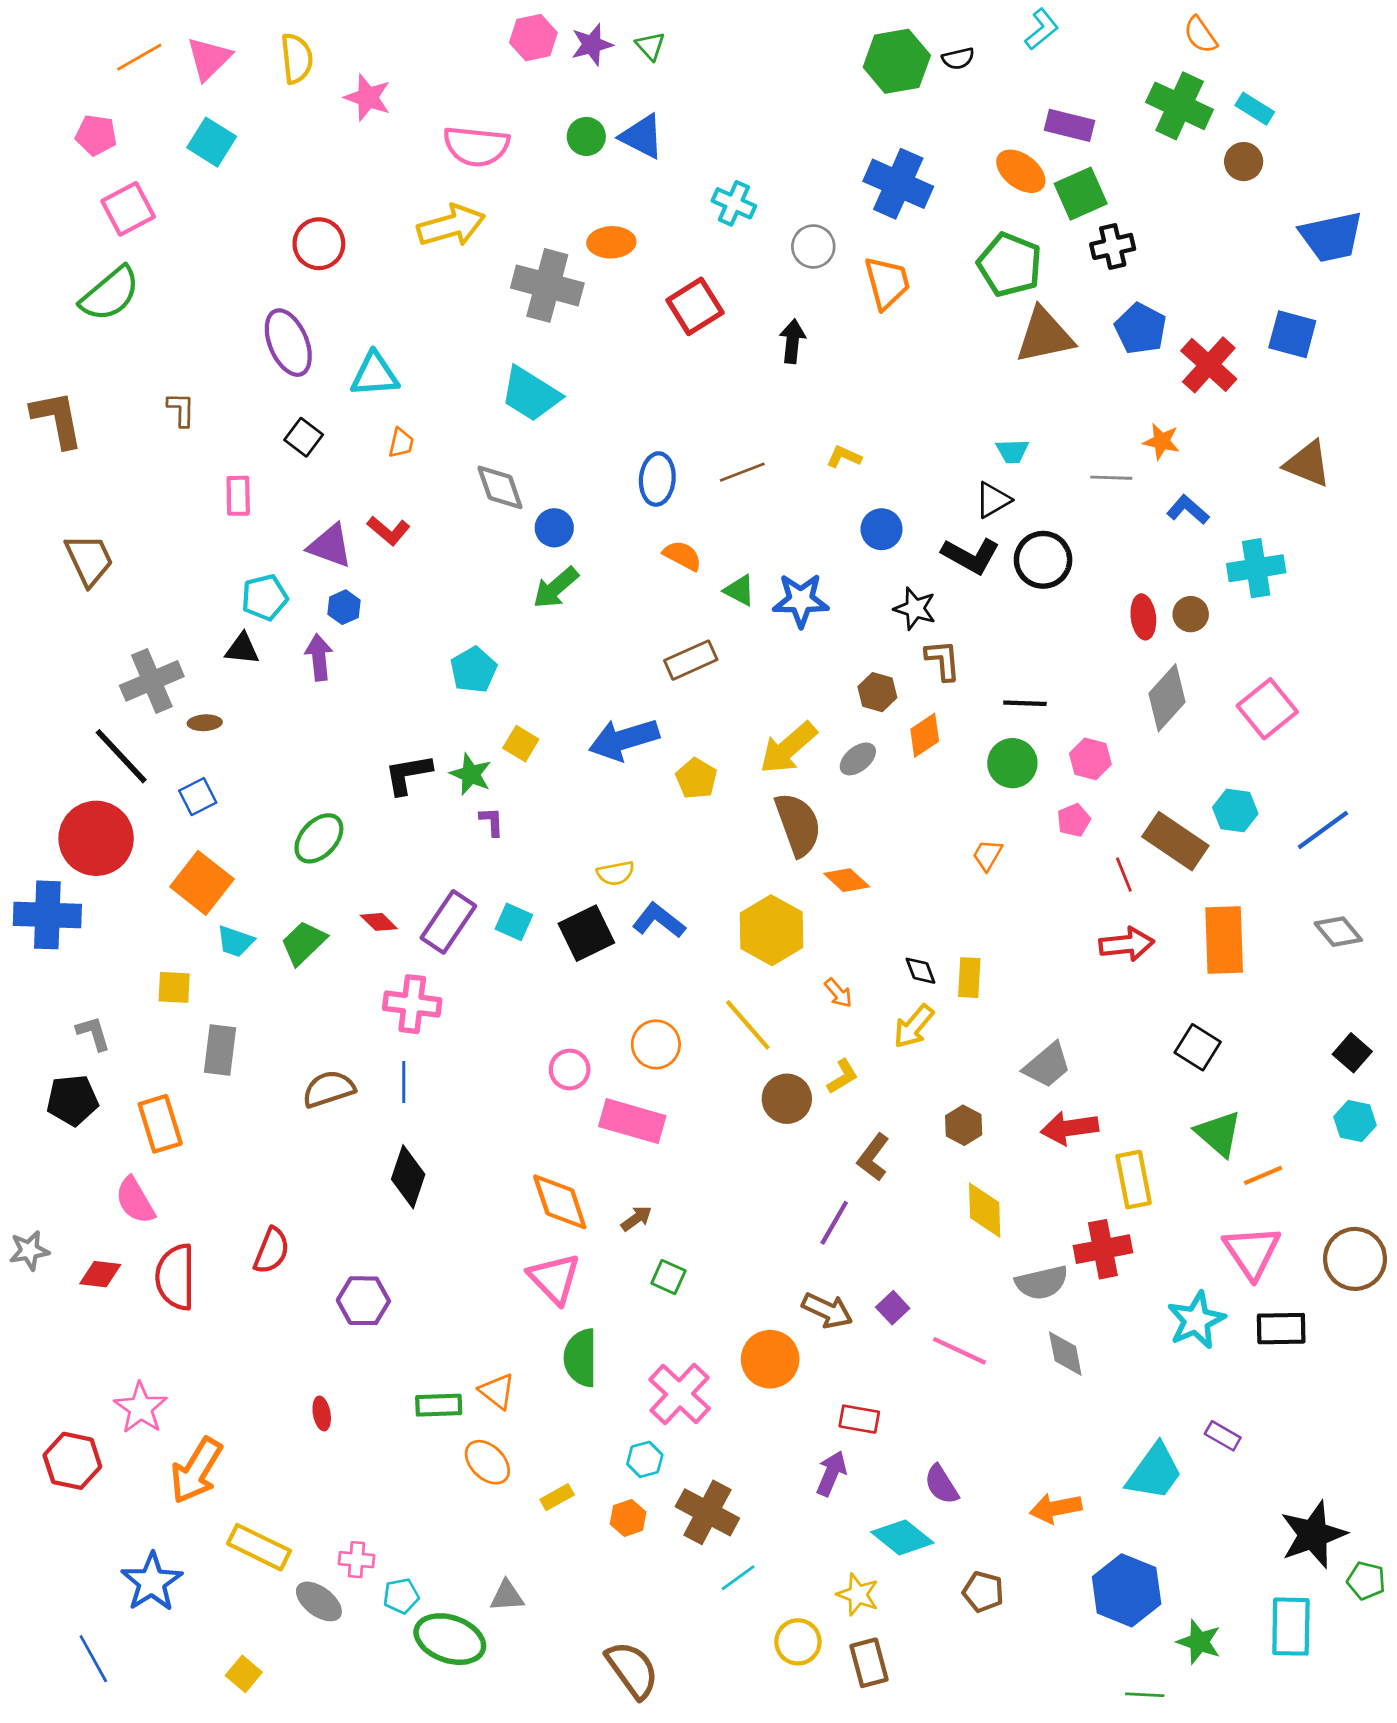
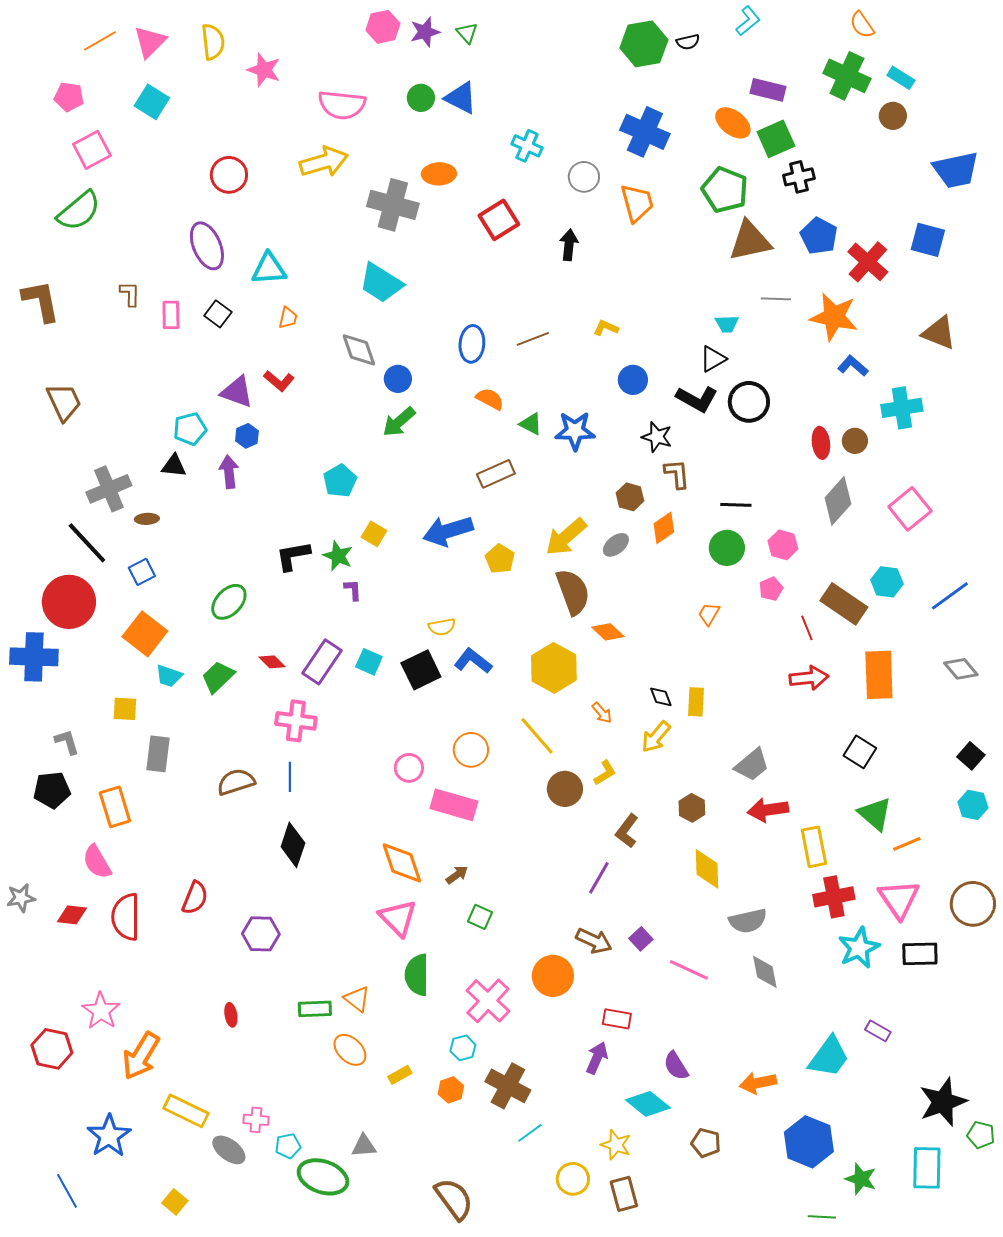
orange star: (1161, 441) -> (834, 317), size x1.8
gray line: (1111, 478) -> (776, 299), moved
pink rectangle: (238, 496) -> (171, 315), moved
red cross: (1103, 1249) -> (834, 897), moved

